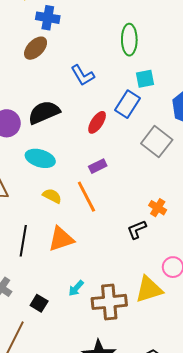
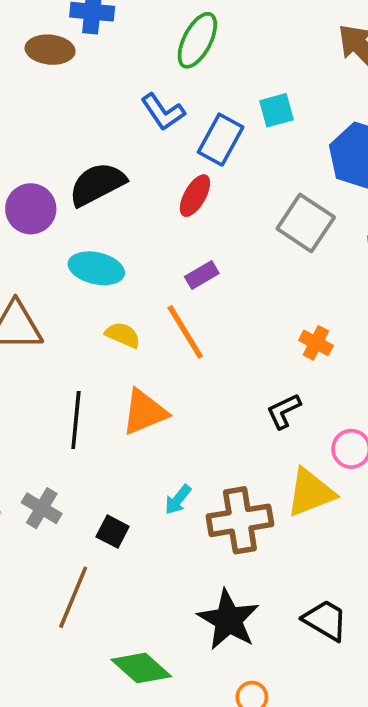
green ellipse: (129, 40) -> (197, 40), moved, turned 32
brown ellipse: (36, 48) -> (50, 50), moved, turned 55
blue rectangle: (127, 104) -> (221, 140), moved
black L-shape: (137, 229) -> (284, 411), moved

